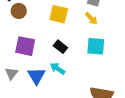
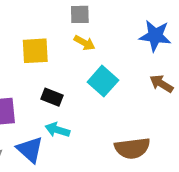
cyan square: (96, 46) -> (103, 81), turned -36

